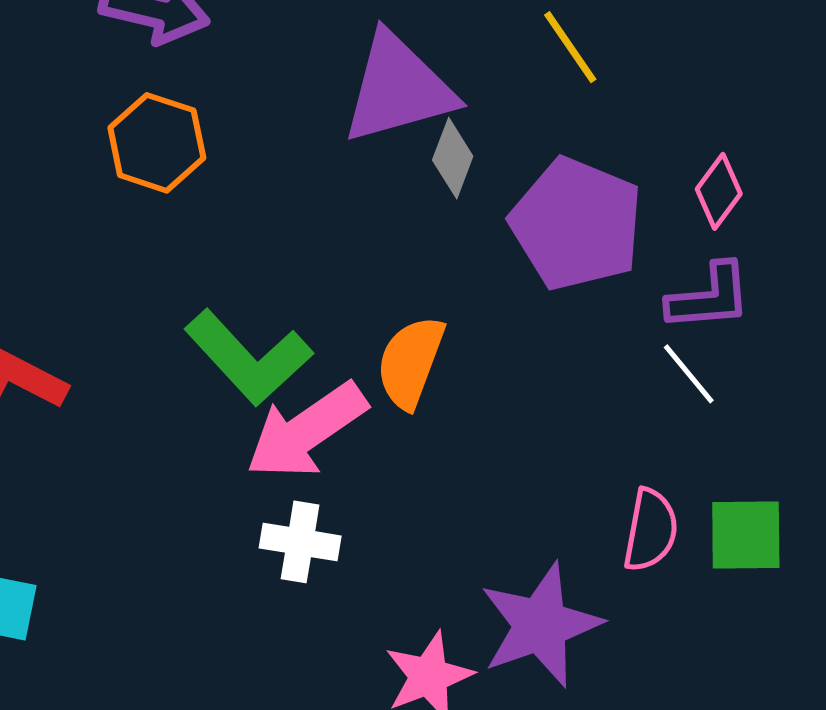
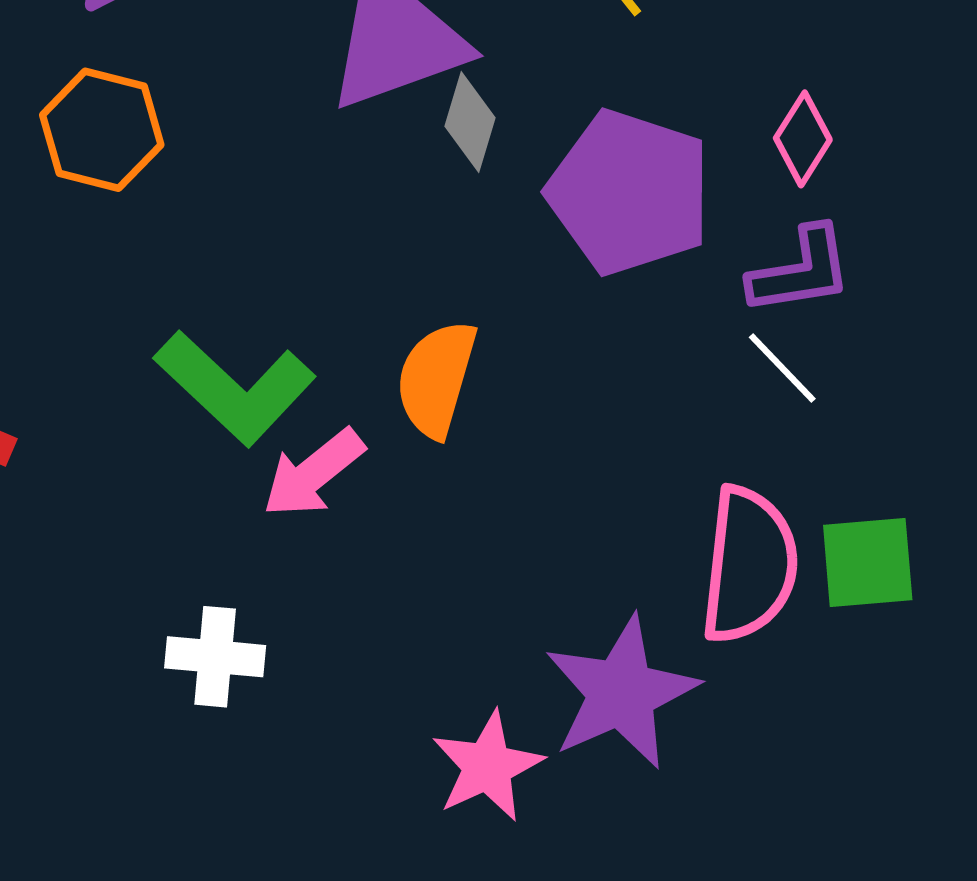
pink arrow: (306, 431) -> (313, 473), size x0.7
pink semicircle: (651, 530) -> (749, 565), size x1.5
white cross: (300, 542) -> (215, 657), moved

